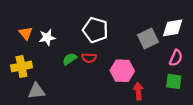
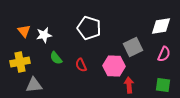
gray square: (148, 39) -> (133, 47), moved
red semicircle: (89, 58) -> (81, 65), moved, turned 64
green semicircle: (70, 59) -> (56, 58), moved, turned -96
green square: (174, 81) -> (163, 85), moved

